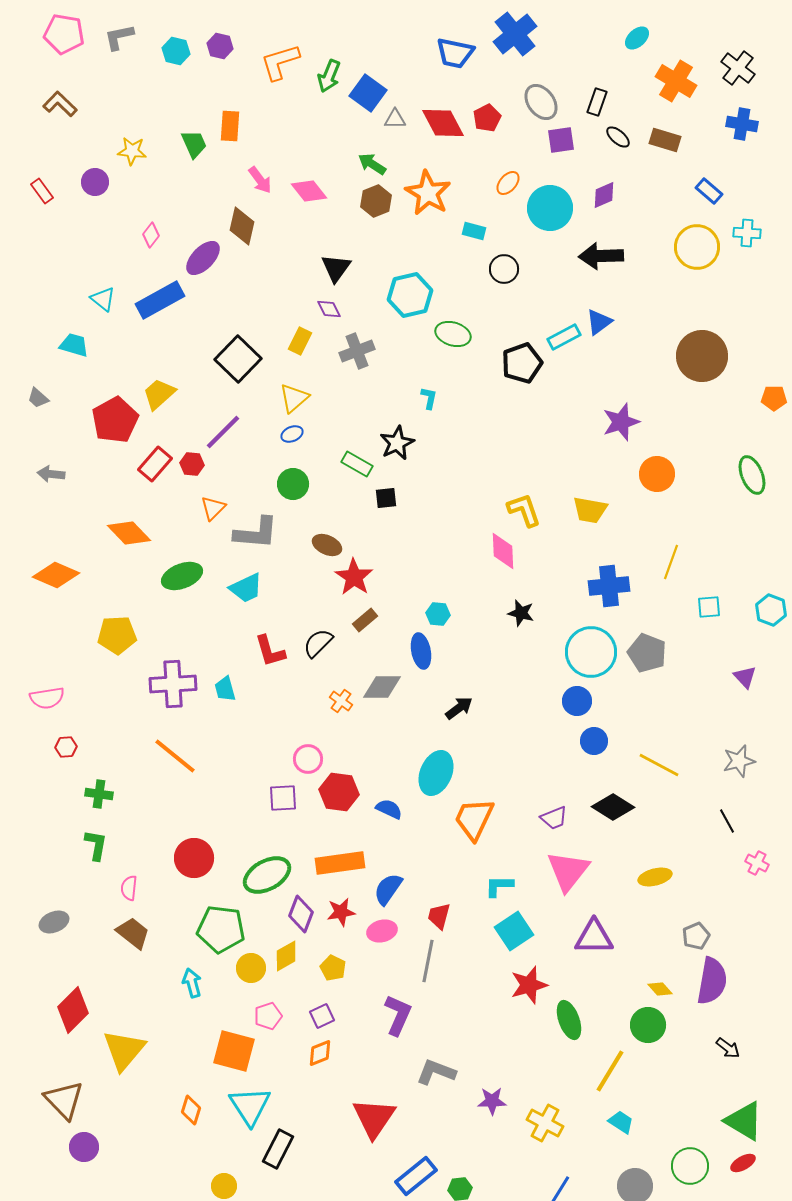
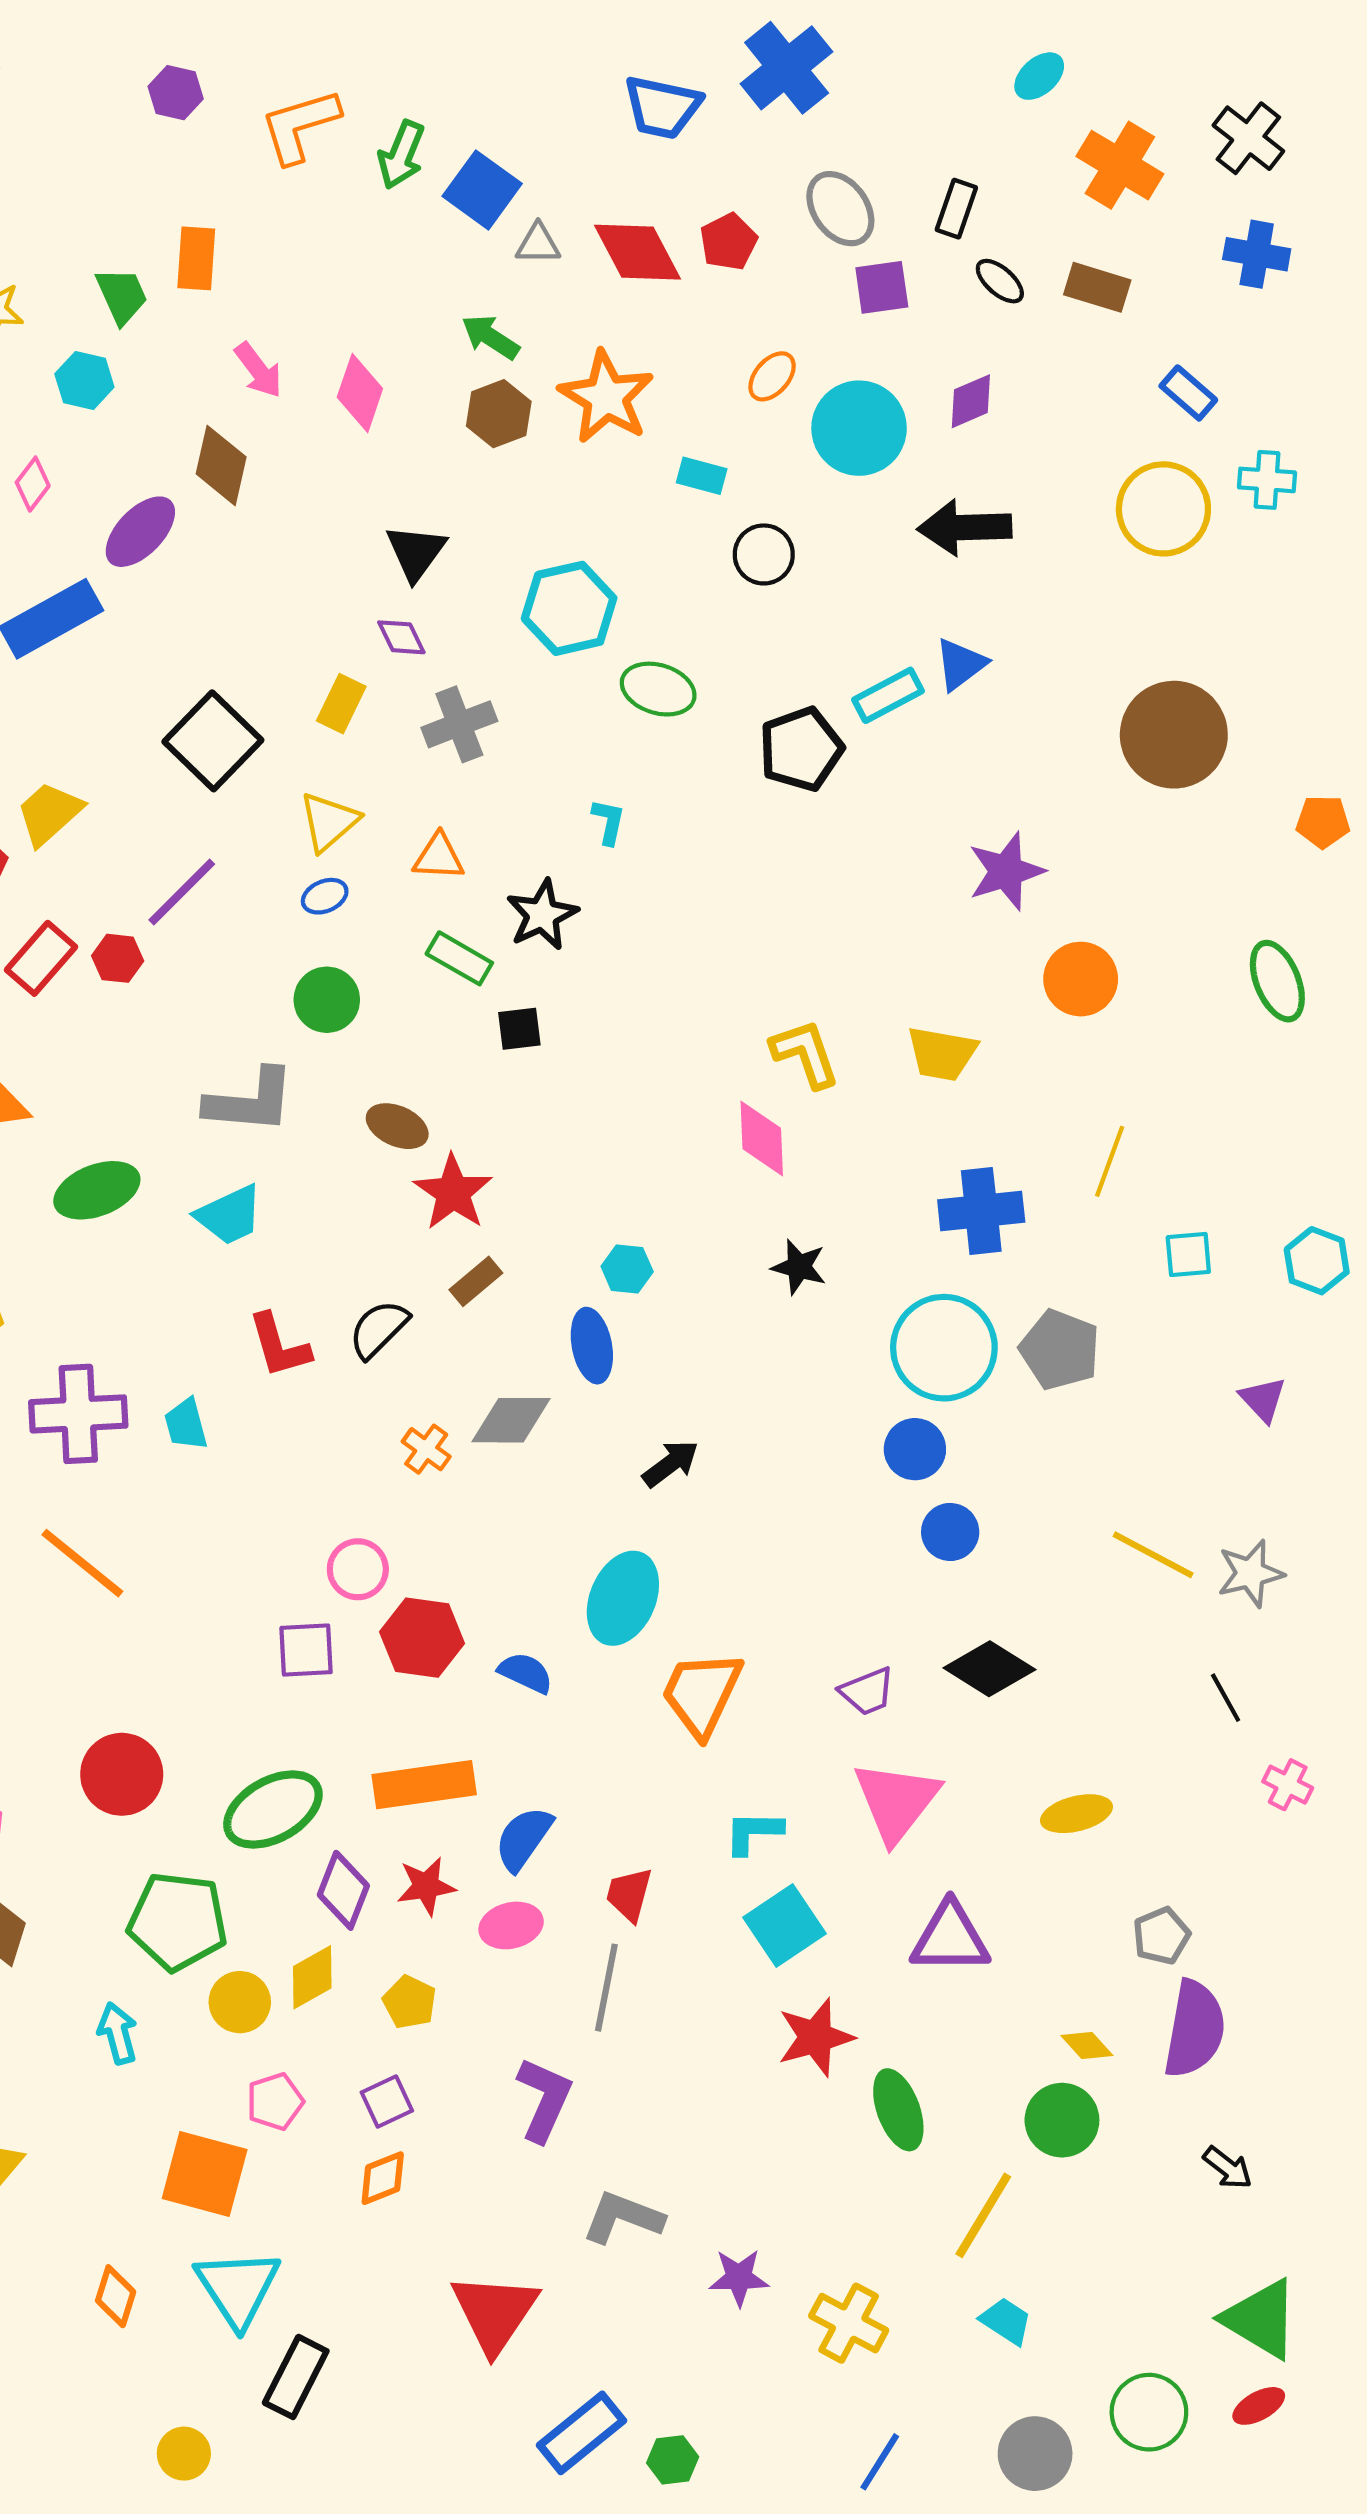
cyan hexagon: (176, 51) -> (84, 381), moved
pink diamond: (309, 191) -> (360, 393), turned 57
orange triangle: (213, 508) -> (439, 857), moved, turned 48
yellow line: (659, 765) -> (1153, 1555), moved

